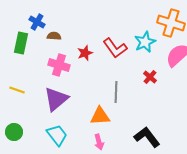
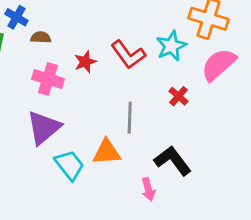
cyan trapezoid: (57, 135) -> (69, 165), moved
black L-shape: (147, 137) -> (173, 161), moved
pink arrow: (99, 142) -> (148, 189), moved

